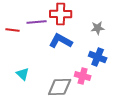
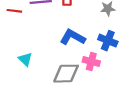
blue L-shape: (61, 41) -> (73, 37), moved

